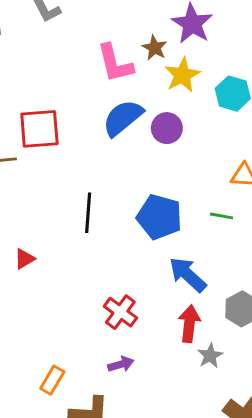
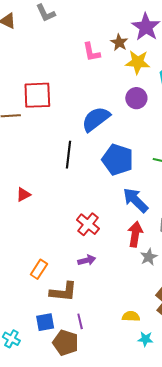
pink L-shape: (115, 63) -> (91, 52), size x0.7
yellow star: (182, 75) -> (138, 62), turned 30
blue semicircle: (123, 118) -> (96, 119), moved
purple circle: (167, 128) -> (136, 98), moved
red triangle: (24, 259) -> (23, 195), moved

